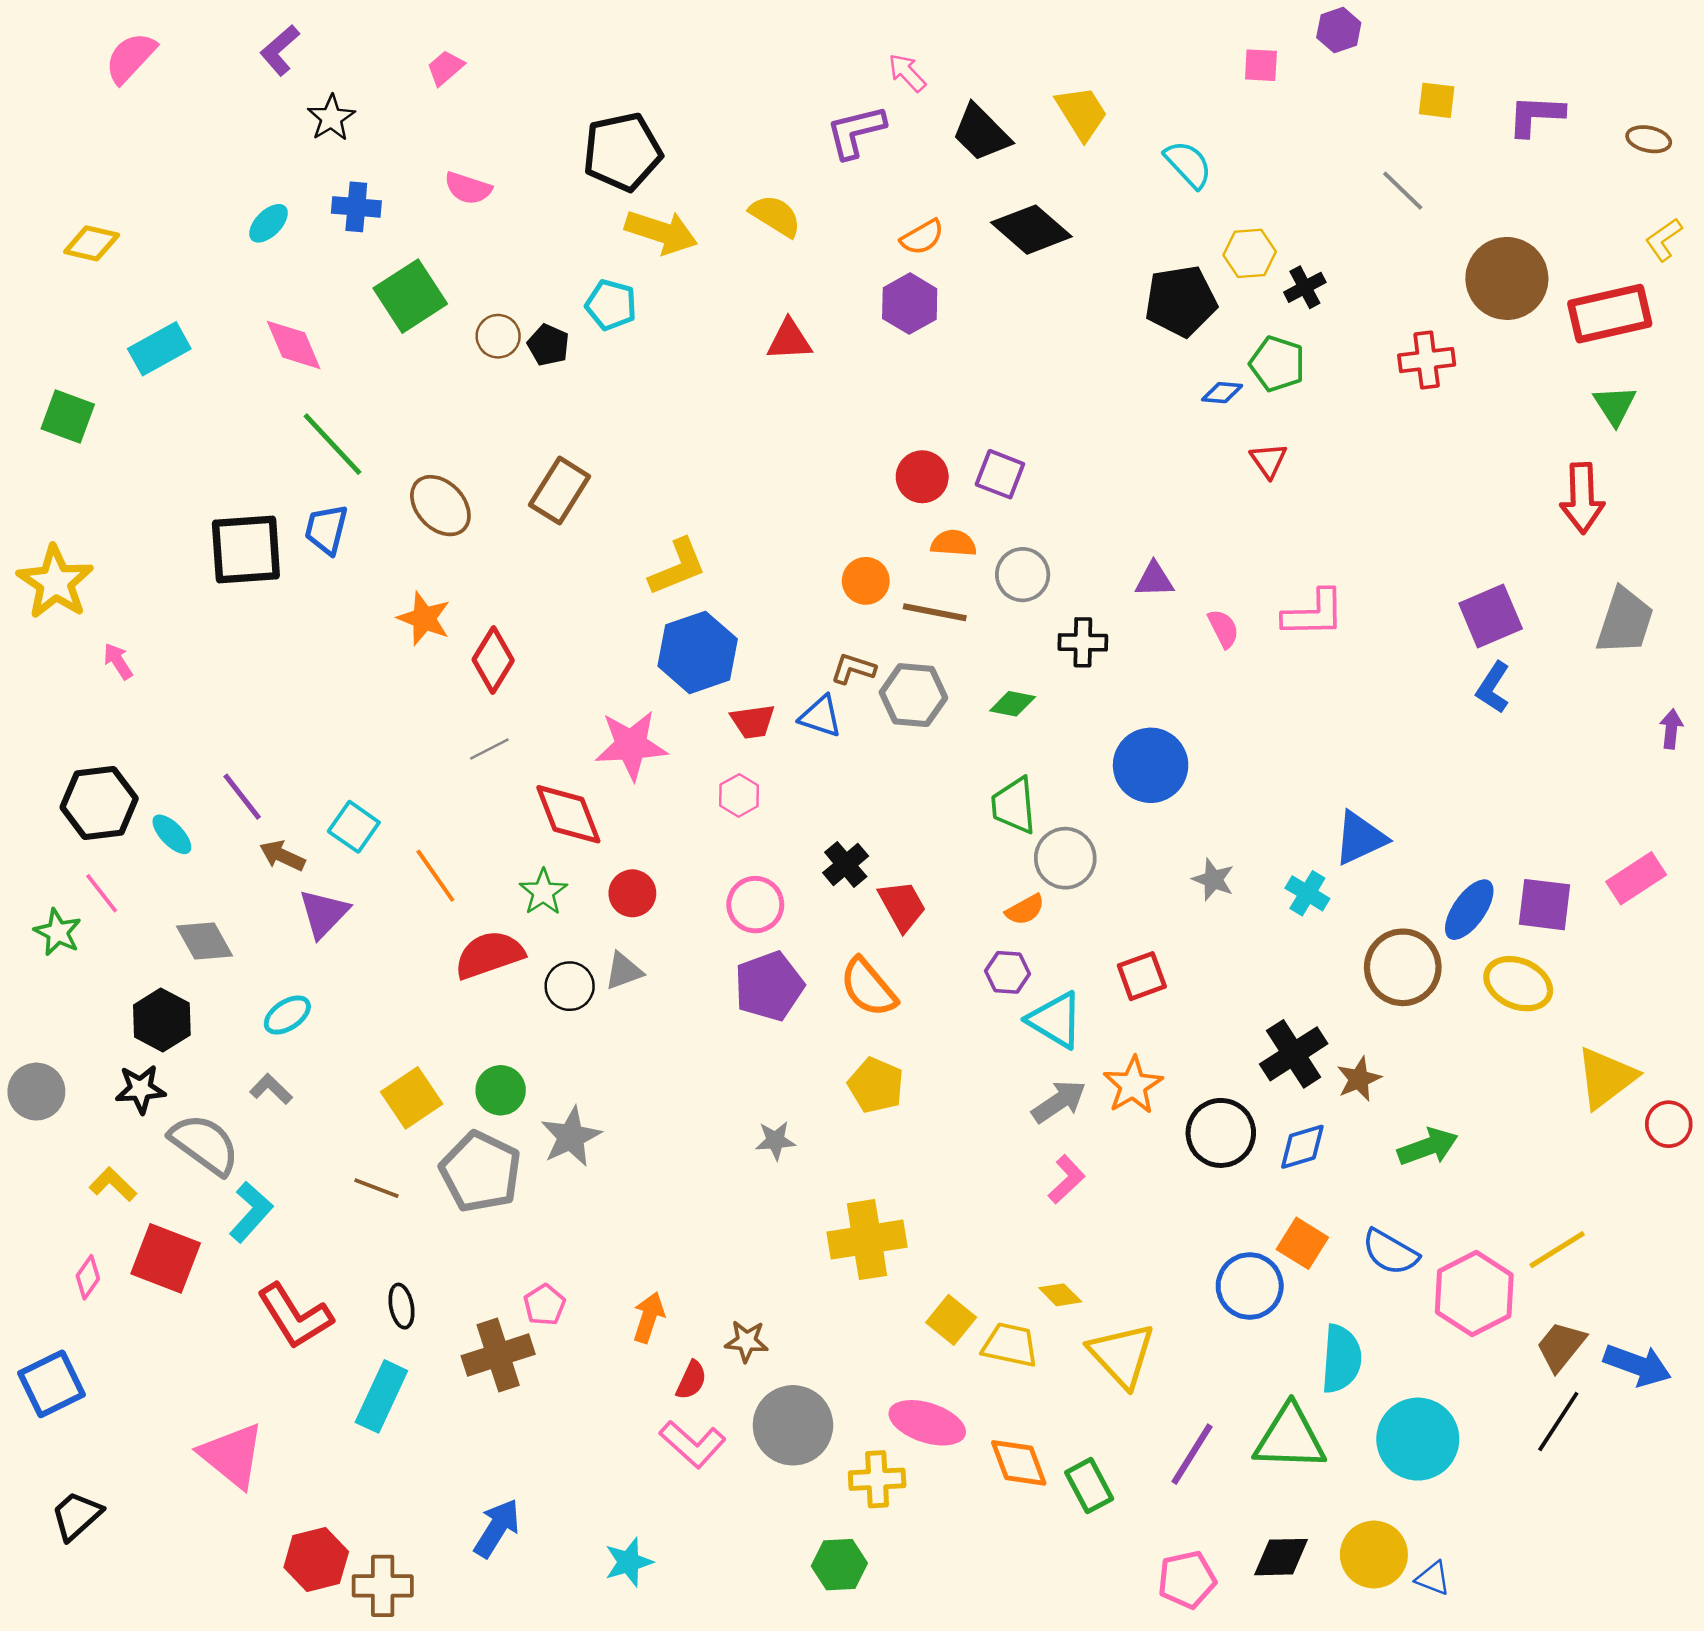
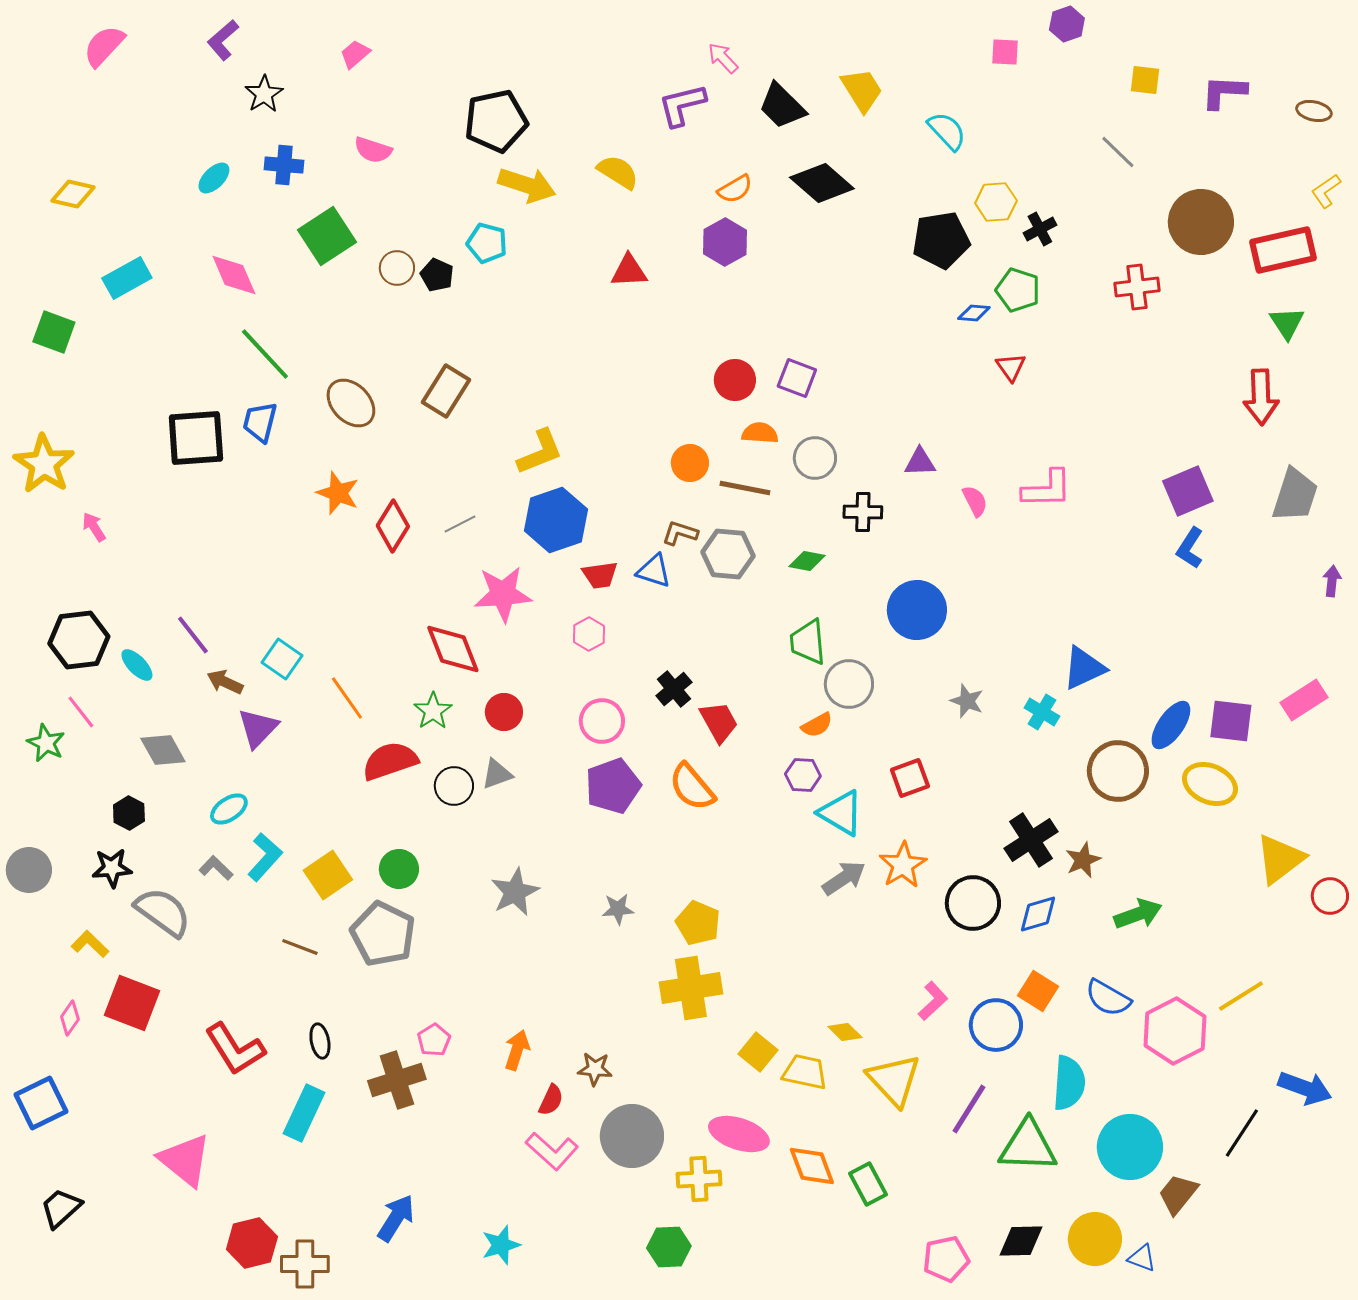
gray line: (489, 749) -> (460, 524), moved
black hexagon: (162, 1020) -> (129, 813), size x0.7
yellow pentagon: (876, 1085) -> (698, 923), moved
gray star: (571, 1137) -> (515, 892), moved
pink L-shape: (1066, 1179) -> (933, 1001), moved
cyan L-shape: (251, 1212) -> (265, 857), moved
brown trapezoid: (1561, 1346) -> (1178, 1194), moved
purple line: (1192, 1454) -> (969, 1109), moved

